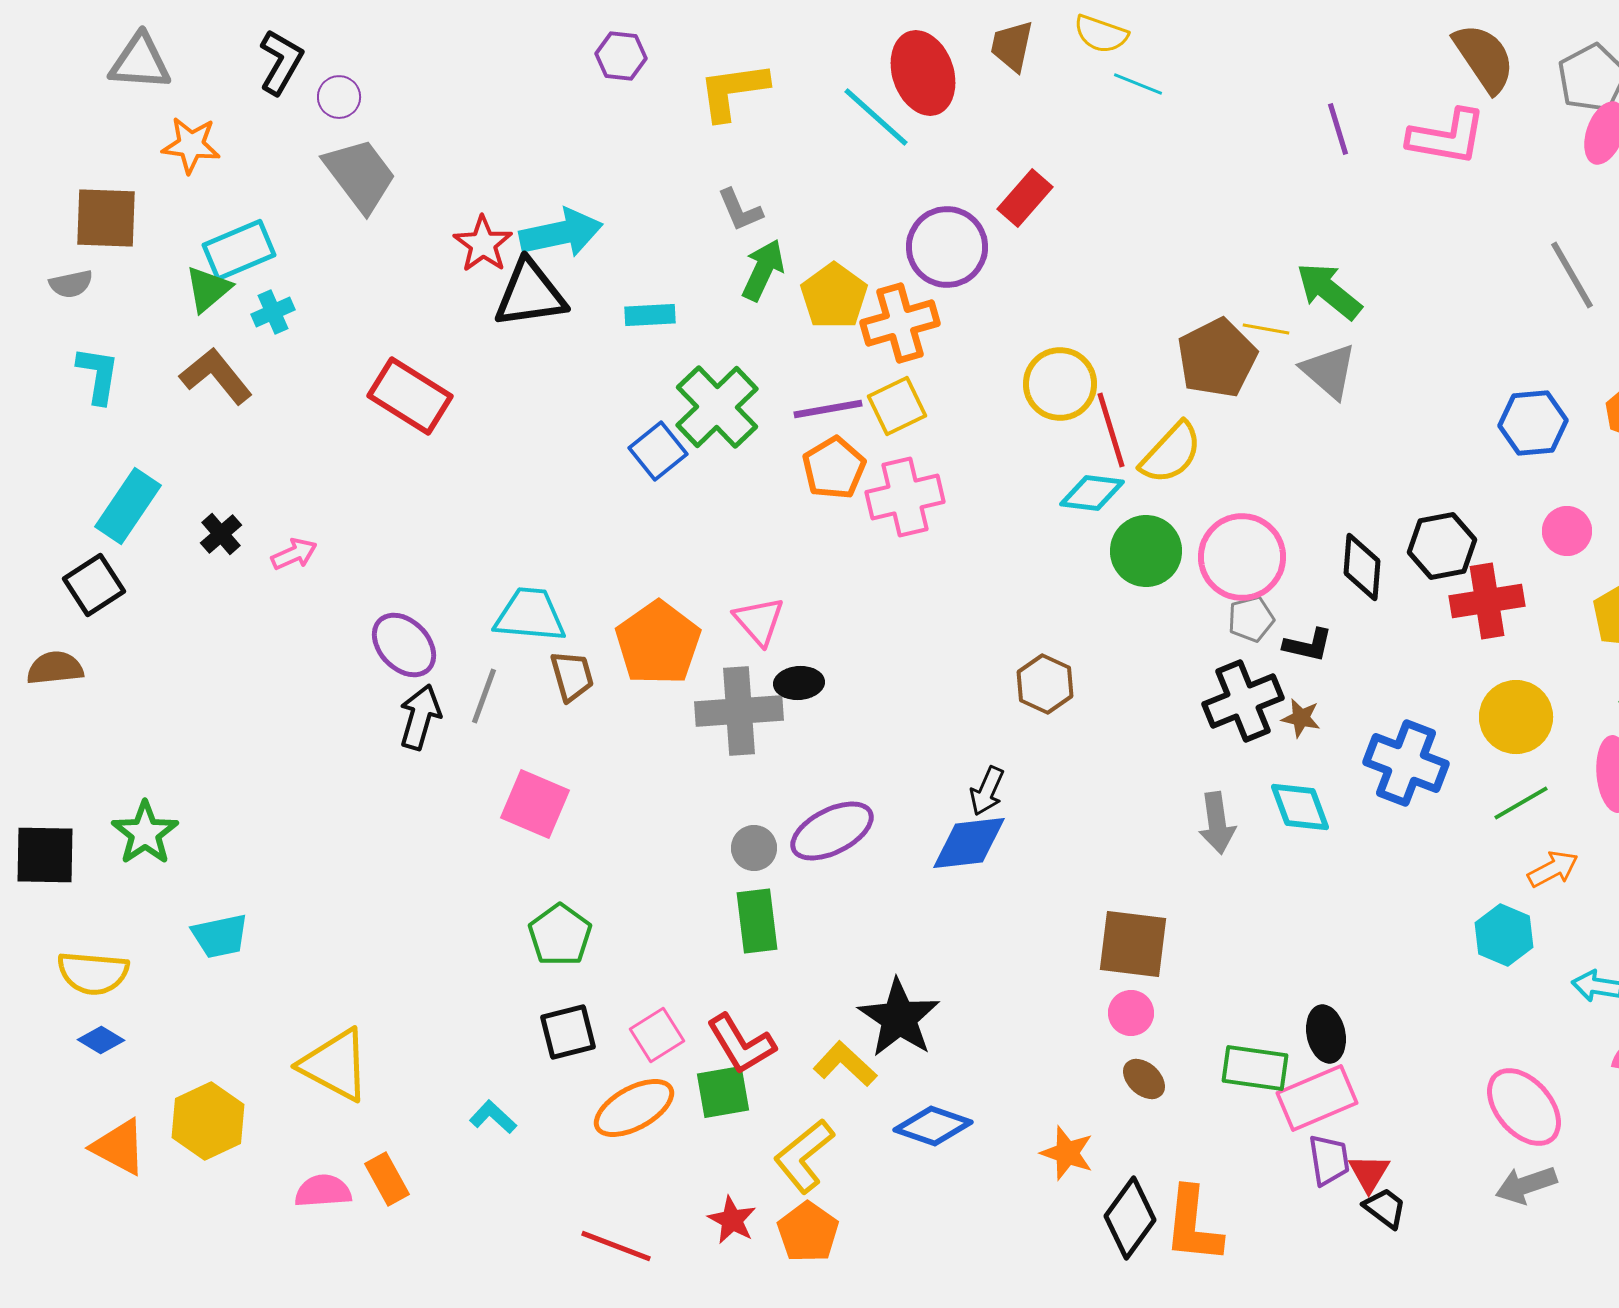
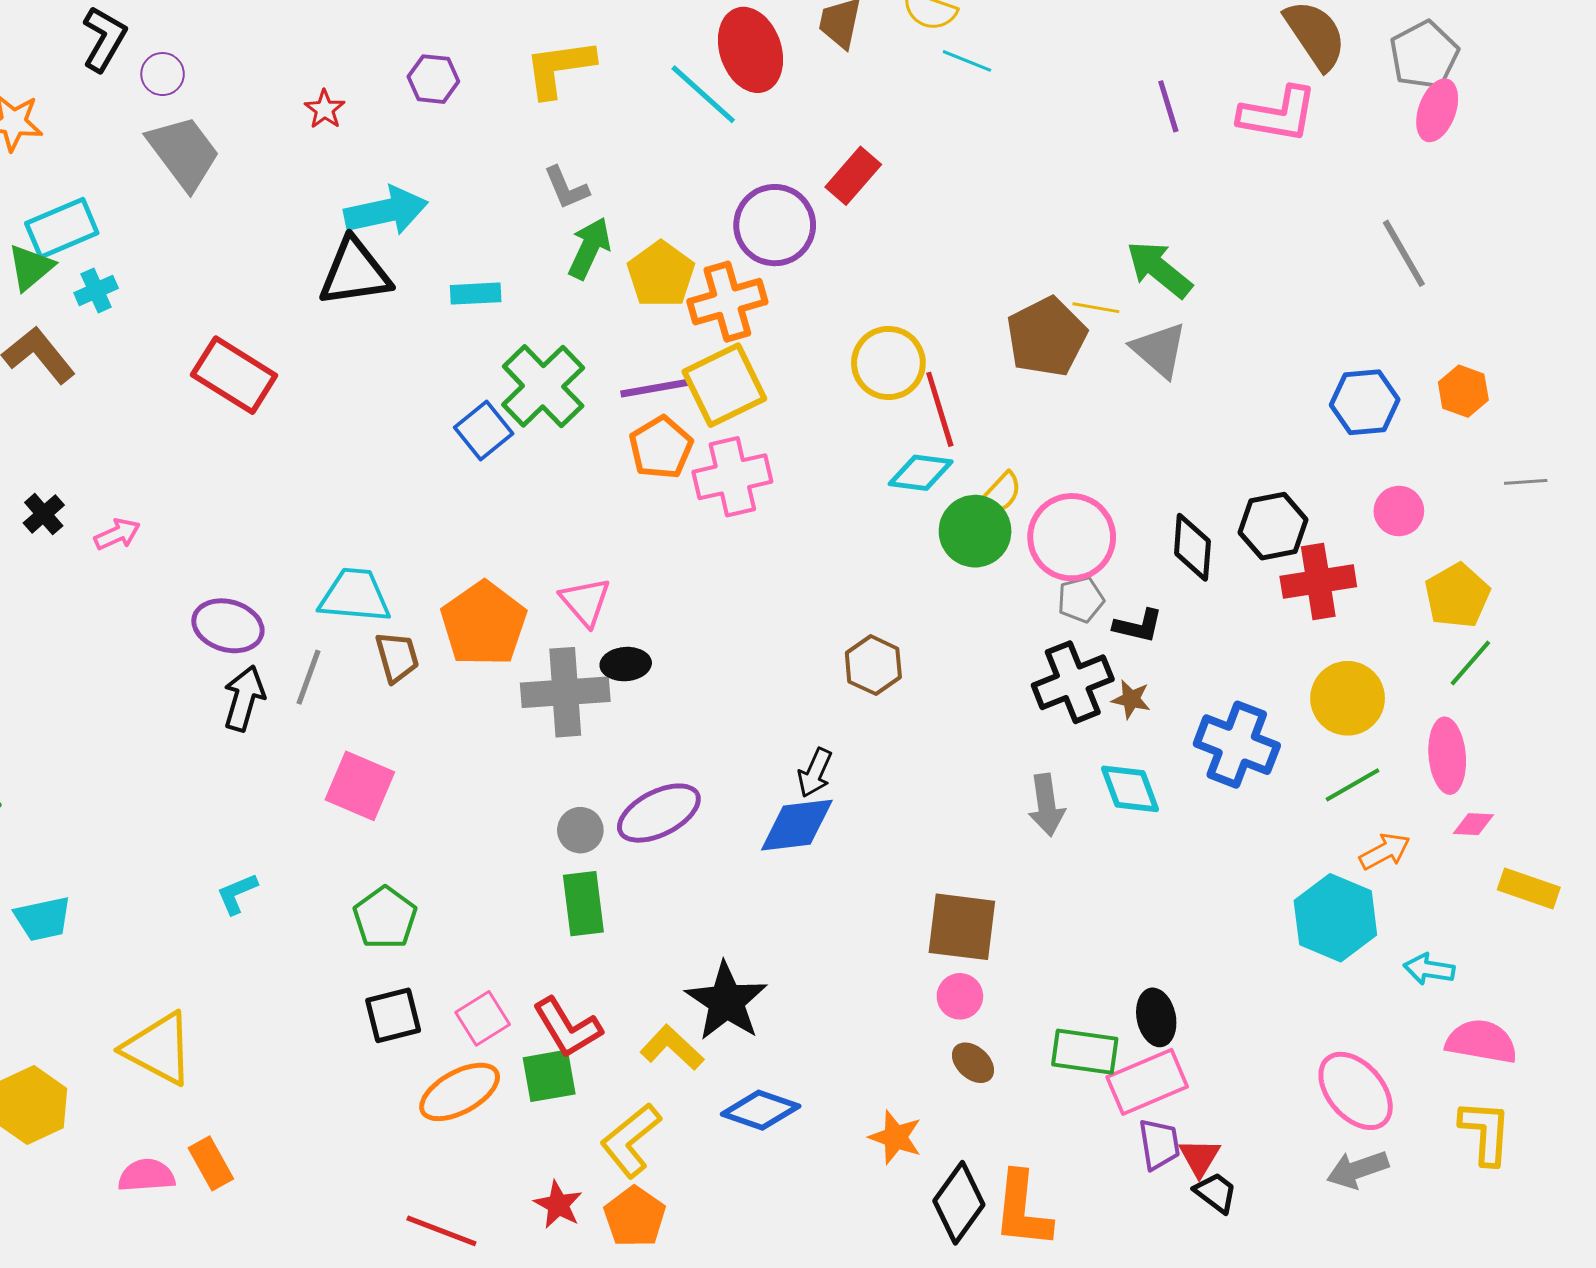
purple hexagon: (621, 56) -> (433, 79), moved
red star: (483, 244) -> (325, 109), moved, size x0.7
yellow square: (897, 406) -> (724, 385), size x1.4
yellow semicircle: (1171, 453) -> (1000, 494), moved, size x0.7
purple ellipse: (404, 645) -> (228, 626), turned -30
cyan hexagon: (1504, 935) -> (1335, 918), size x1.4
cyan L-shape: (493, 1117) -> (237, 894), moved, turned -66

